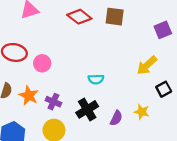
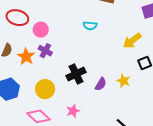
cyan semicircle: (96, 79) -> (90, 26), moved
purple cross: (53, 102) -> (45, 51), moved

